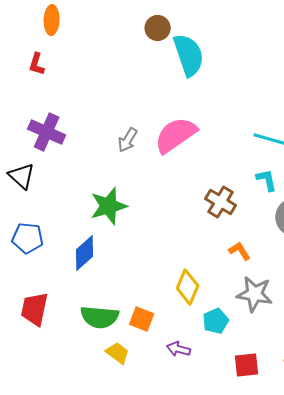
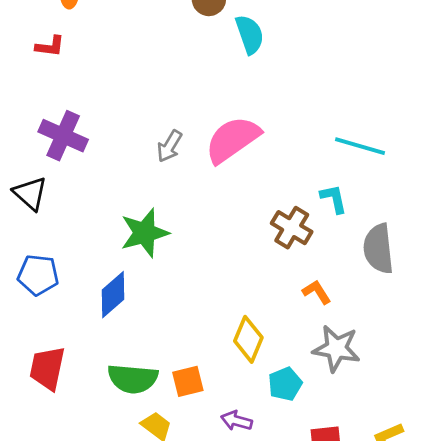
cyan semicircle: (189, 55) -> (250, 34), size x0.7
red L-shape: (37, 64) -> (50, 46), turned -100
cyan L-shape: (267, 180) -> (334, 199), moved
orange square: (142, 319) -> (188, 381), turned -35

